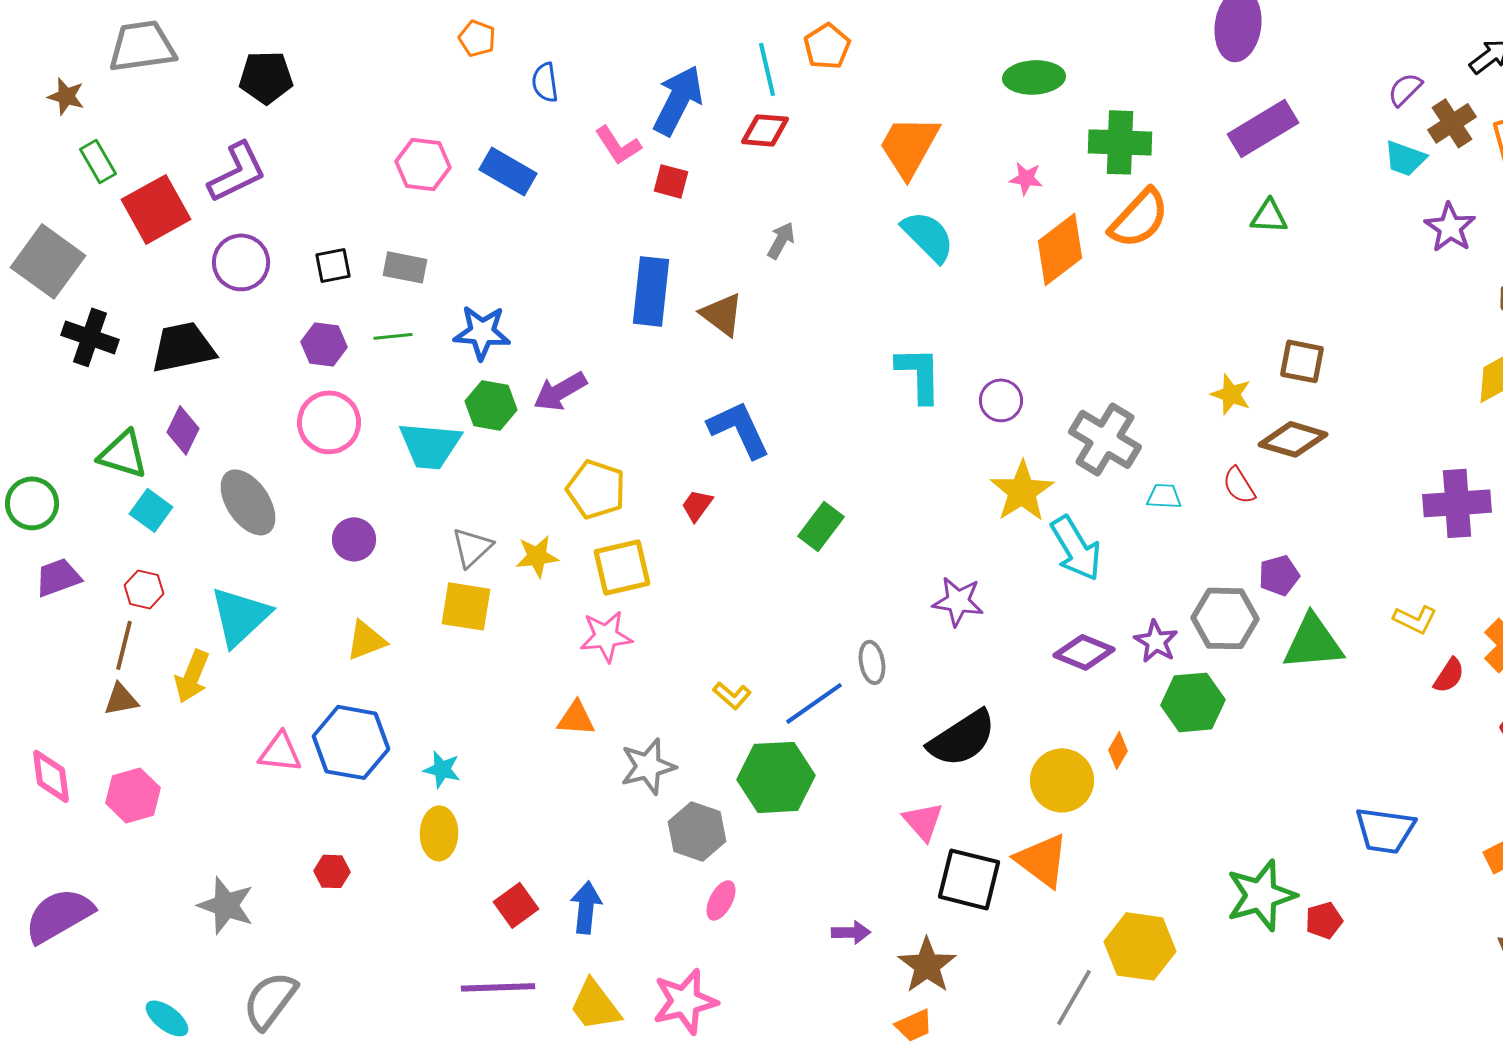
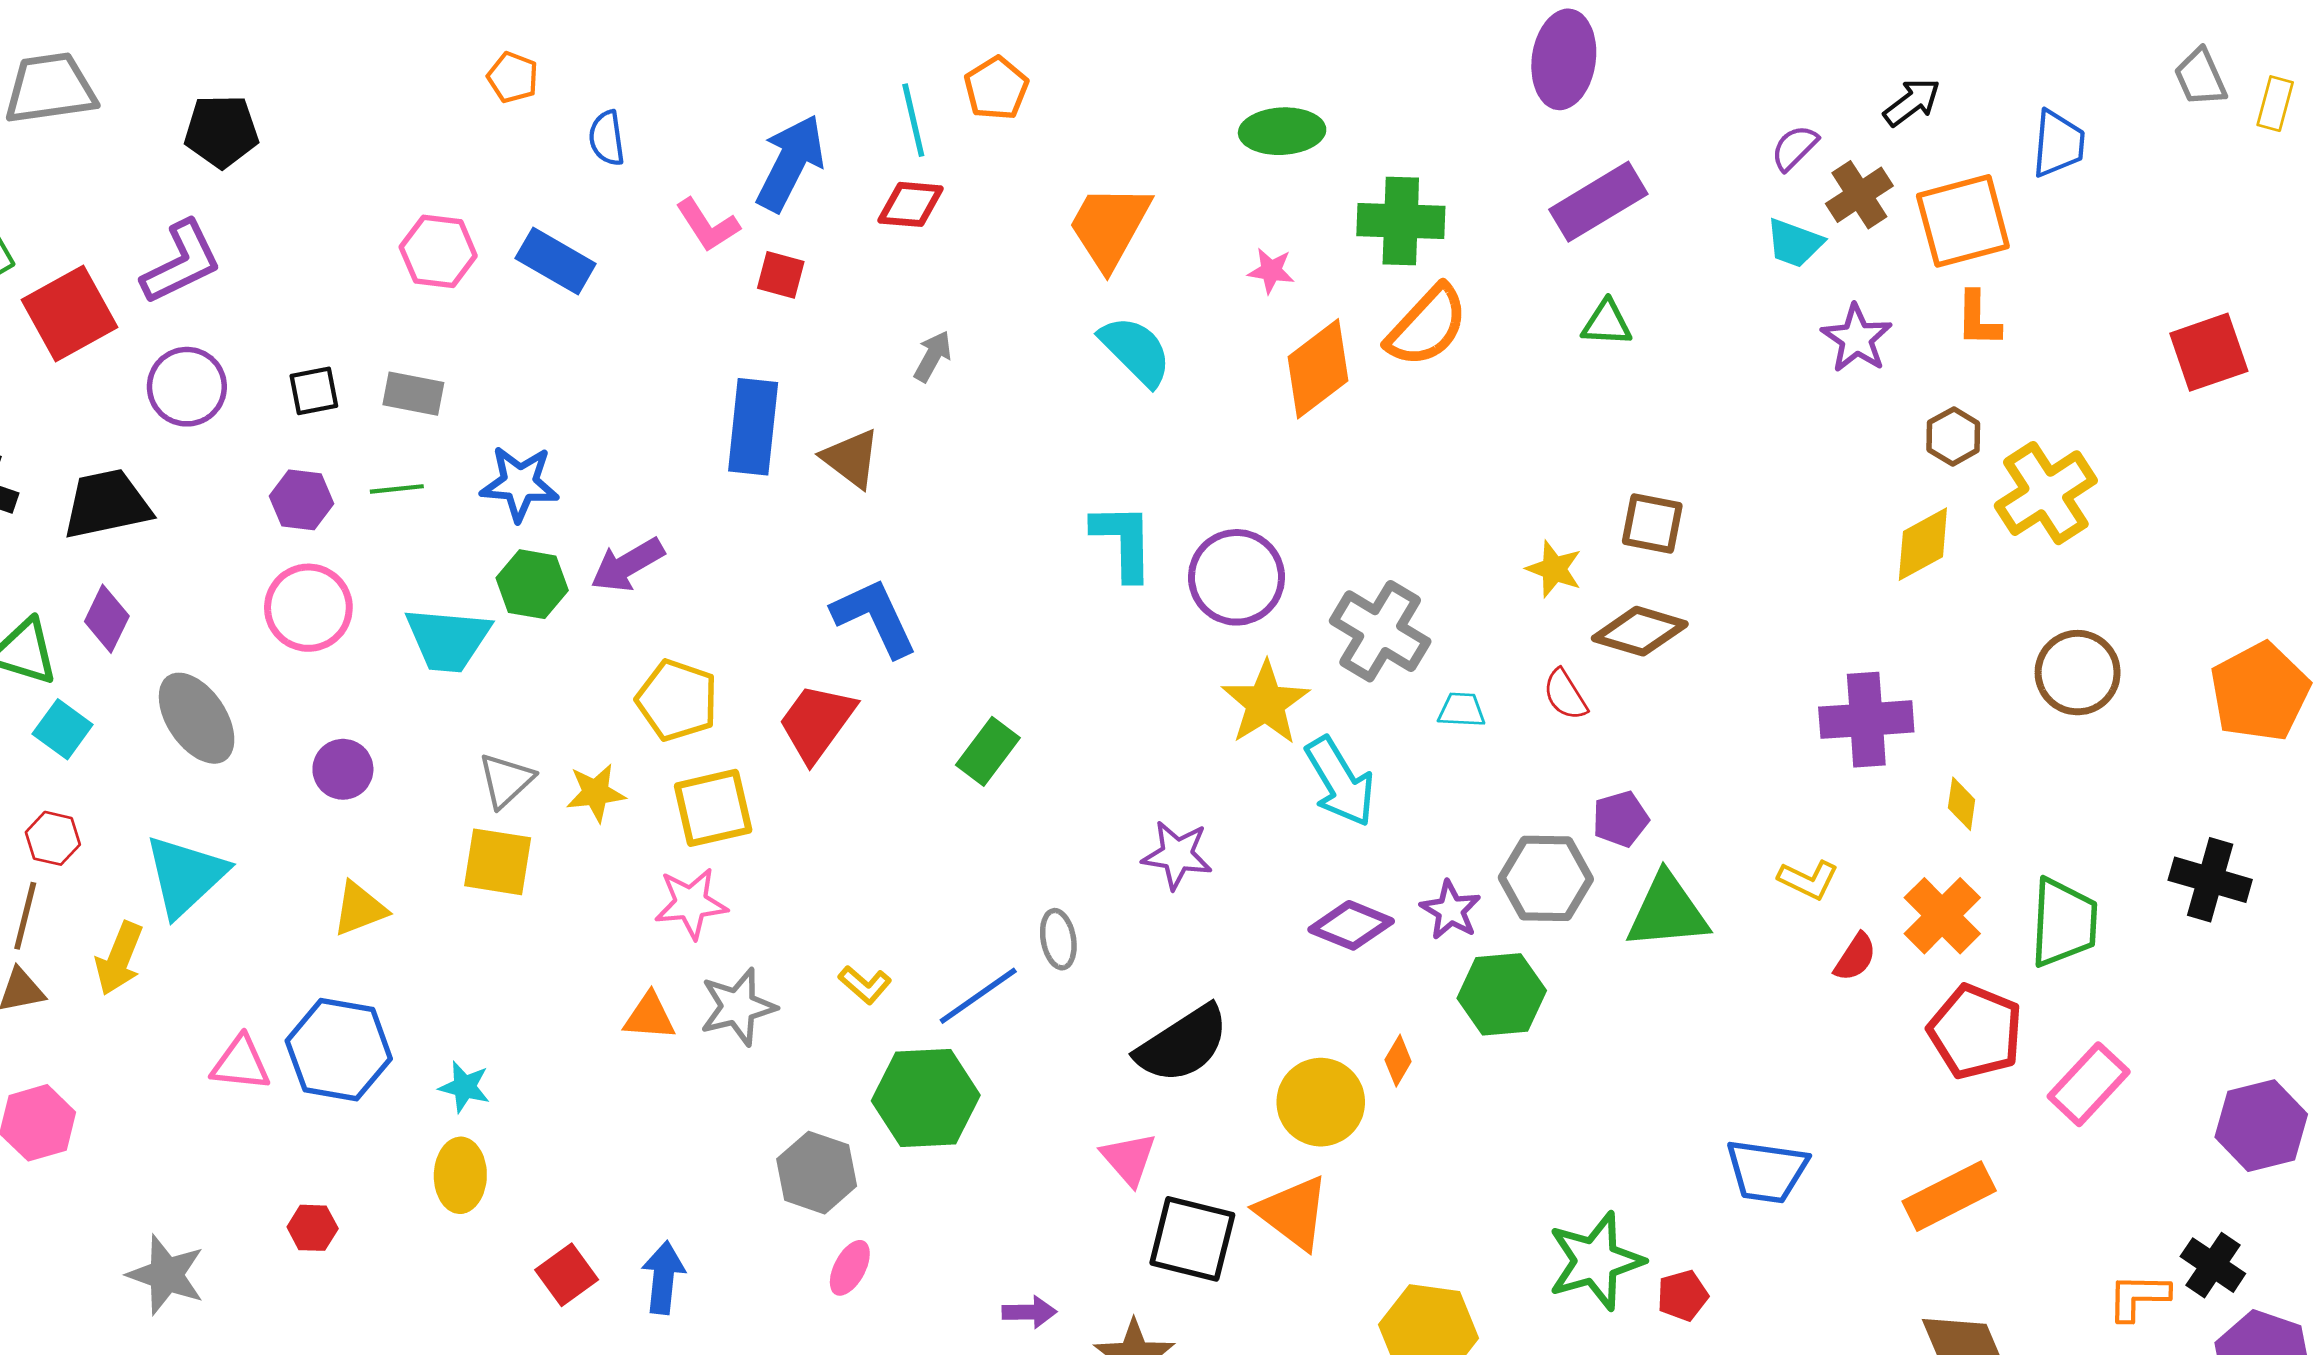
purple circle: (1001, 400) -> (1236, 577), size x1.6
red trapezoid: (697, 505) -> (817, 722), size x1.8
gray star: (648, 766) -> (738, 1007), moved

